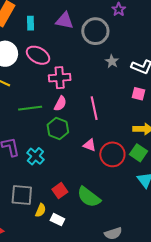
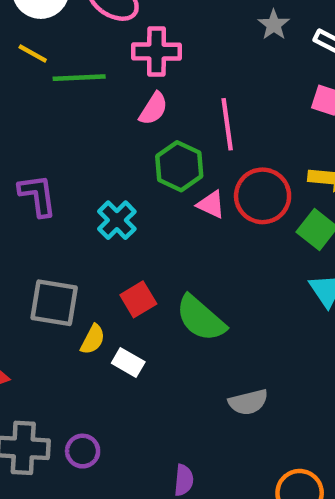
green line: (30, 108) -> (79, 78), moved
green hexagon: (58, 129) -> (179, 166), moved
red circle: (112, 154) -> (263, 196), moved
cyan cross: (35, 156) -> (117, 220), moved

